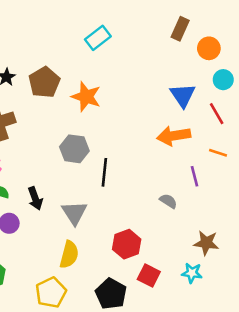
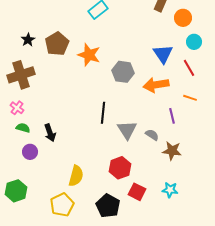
gray hexagon: (74, 149) -> (123, 72), moved
gray triangle: (74, 213) -> (127, 130), moved
brown star: (206, 243) -> (172, 151), moved

